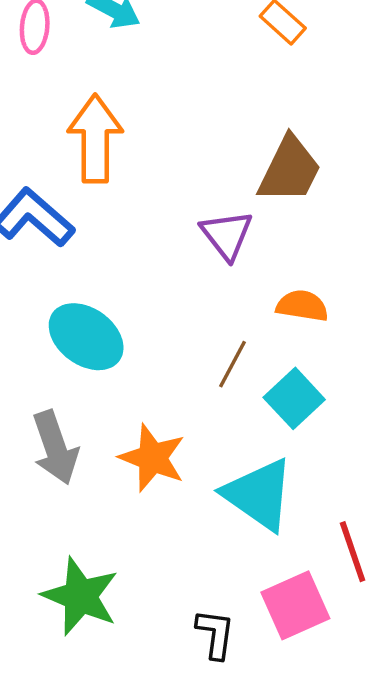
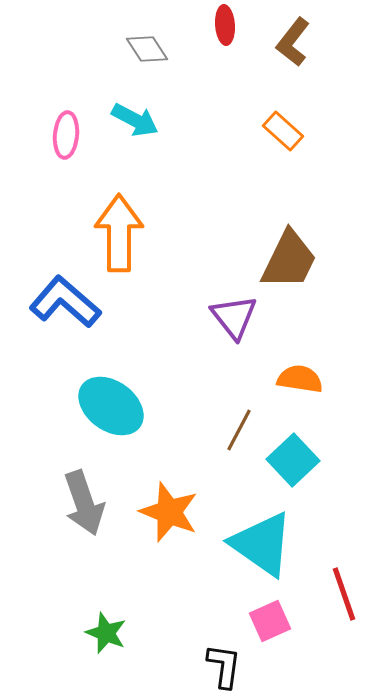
green star: (80, 596) -> (106, 633), size x0.6
pink square: (295, 605) -> (270, 621), moved, size x0.7

